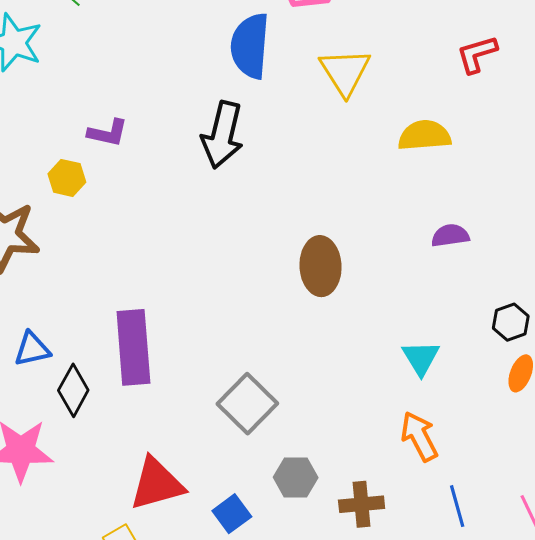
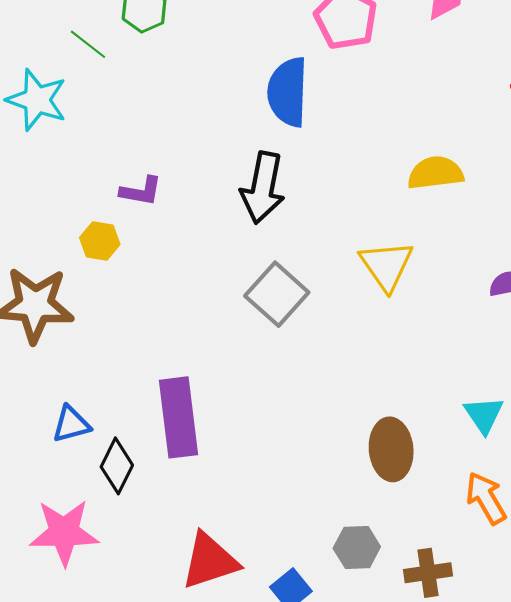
yellow triangle: (345, 72) -> (386, 266), moved
yellow semicircle: (424, 136) -> (435, 173), moved
brown ellipse: (321, 266) -> (391, 449), moved
gray square: (247, 404) -> (277, 294), moved

